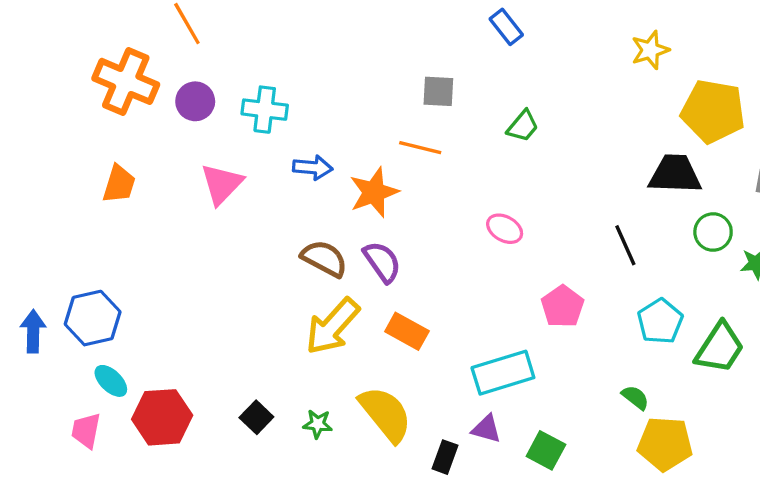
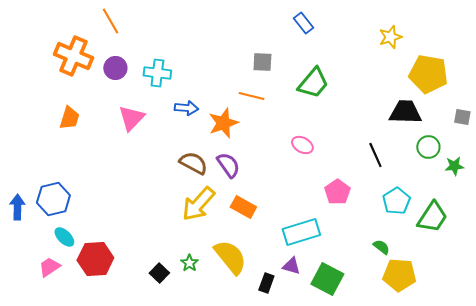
green trapezoid: (523, 126) -> (313, 83), size x1.6
black square: (256, 417) -> (159, 273), moved
green star: (318, 424) -> (189, 263), turned 30
pink trapezoid: (86, 431) -> (49, 267), turned 45
green square: (546, 450) -> (327, 279), size x1.4

